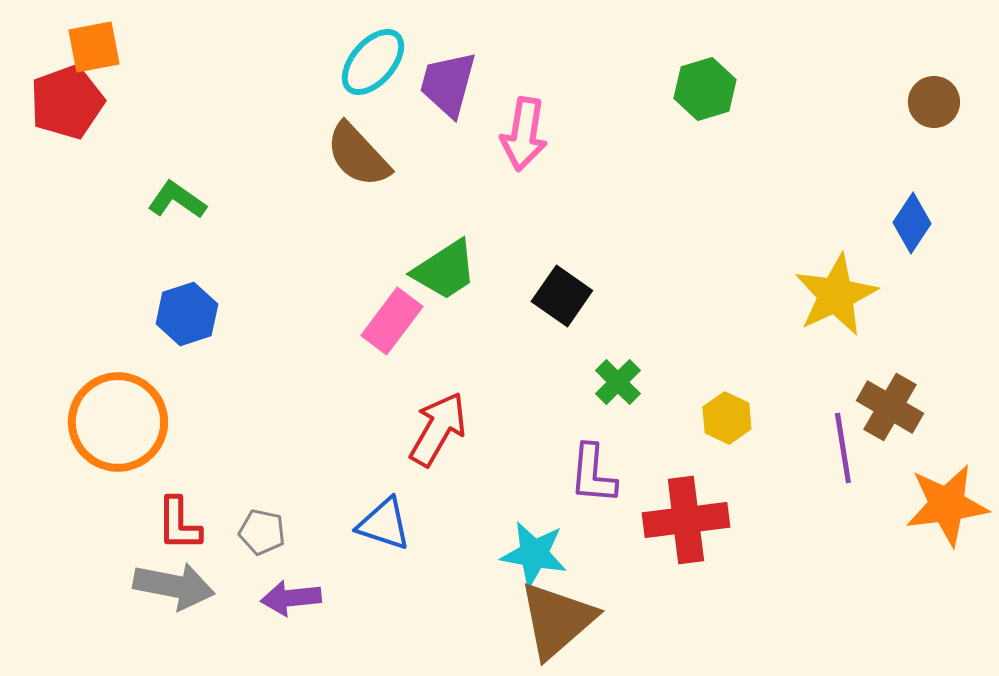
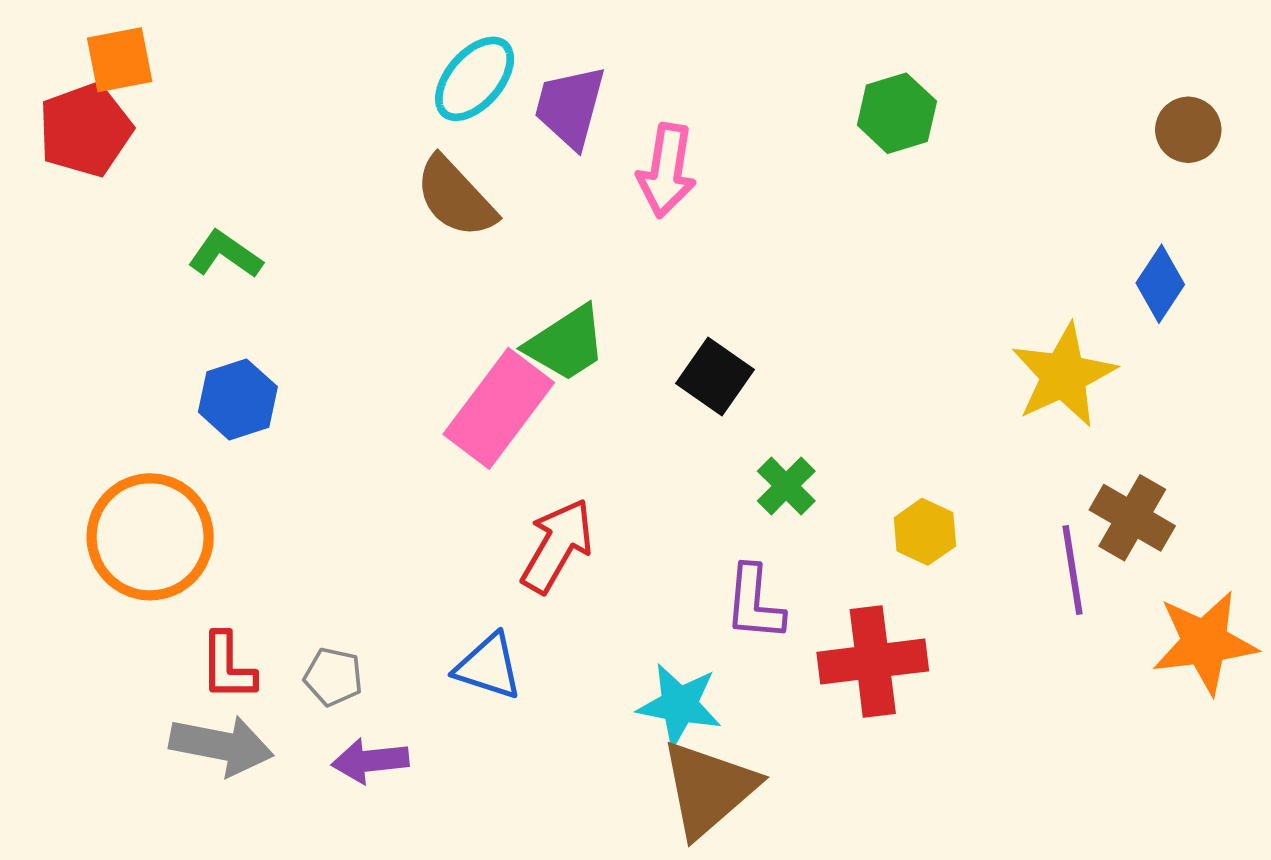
pink rectangle: (392, 321) -> (499, 408), size x1.4

